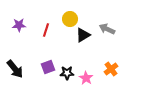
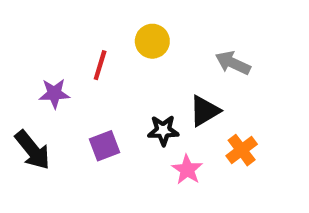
purple star: (19, 25) -> (54, 93), moved
black triangle: (83, 35) -> (205, 111), moved
black star: (67, 73) -> (163, 130), moved

